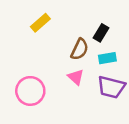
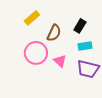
brown semicircle: (80, 49) -> (54, 33), moved
pink circle: (30, 91) -> (36, 53), moved

